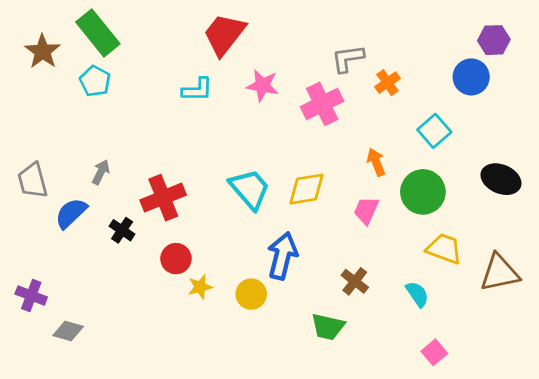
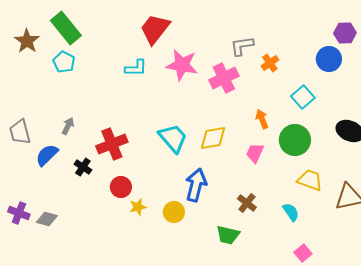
pink star: (263, 85) -> (182, 65), size x1.4
gray diamond: (68, 331) -> (47, 219), moved

